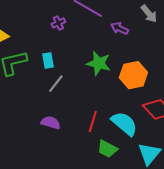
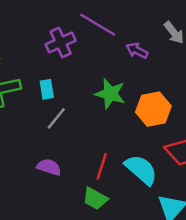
purple cross: (58, 23) -> (61, 42), size x1.6
green trapezoid: (107, 149) -> (95, 198), moved

